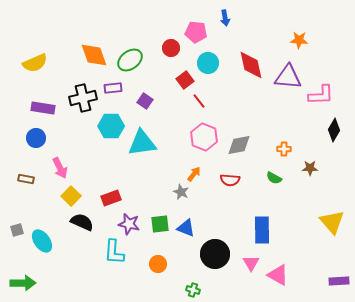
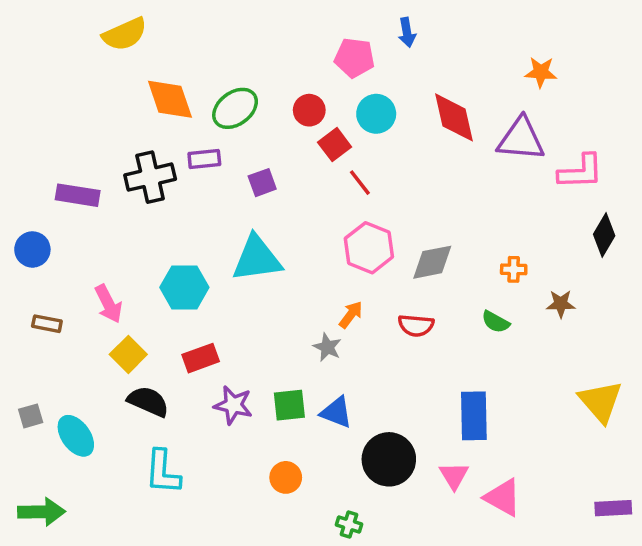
red circle: (171, 48) -> (309, 110), moved
yellow semicircle: (35, 63) -> (125, 34), moved
purple square: (145, 101) -> (262, 183), turned 35
cyan hexagon: (111, 126) -> (184, 287), moved
blue circle: (36, 138) -> (32, 249), moved
cyan L-shape: (114, 252) -> (163, 472), moved

